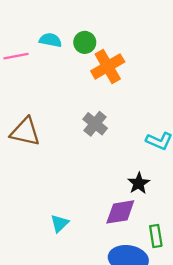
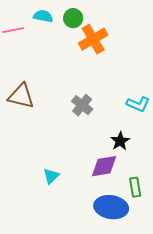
gray cross: (95, 124) -> (82, 105), moved

